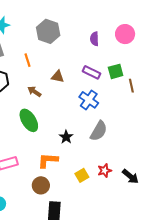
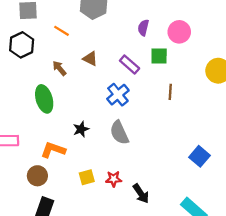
orange line: (27, 60) -> (61, 31), turned -56
green square: (116, 71) -> (159, 56), moved
gray semicircle: (99, 131) -> (119, 133), turned 110

